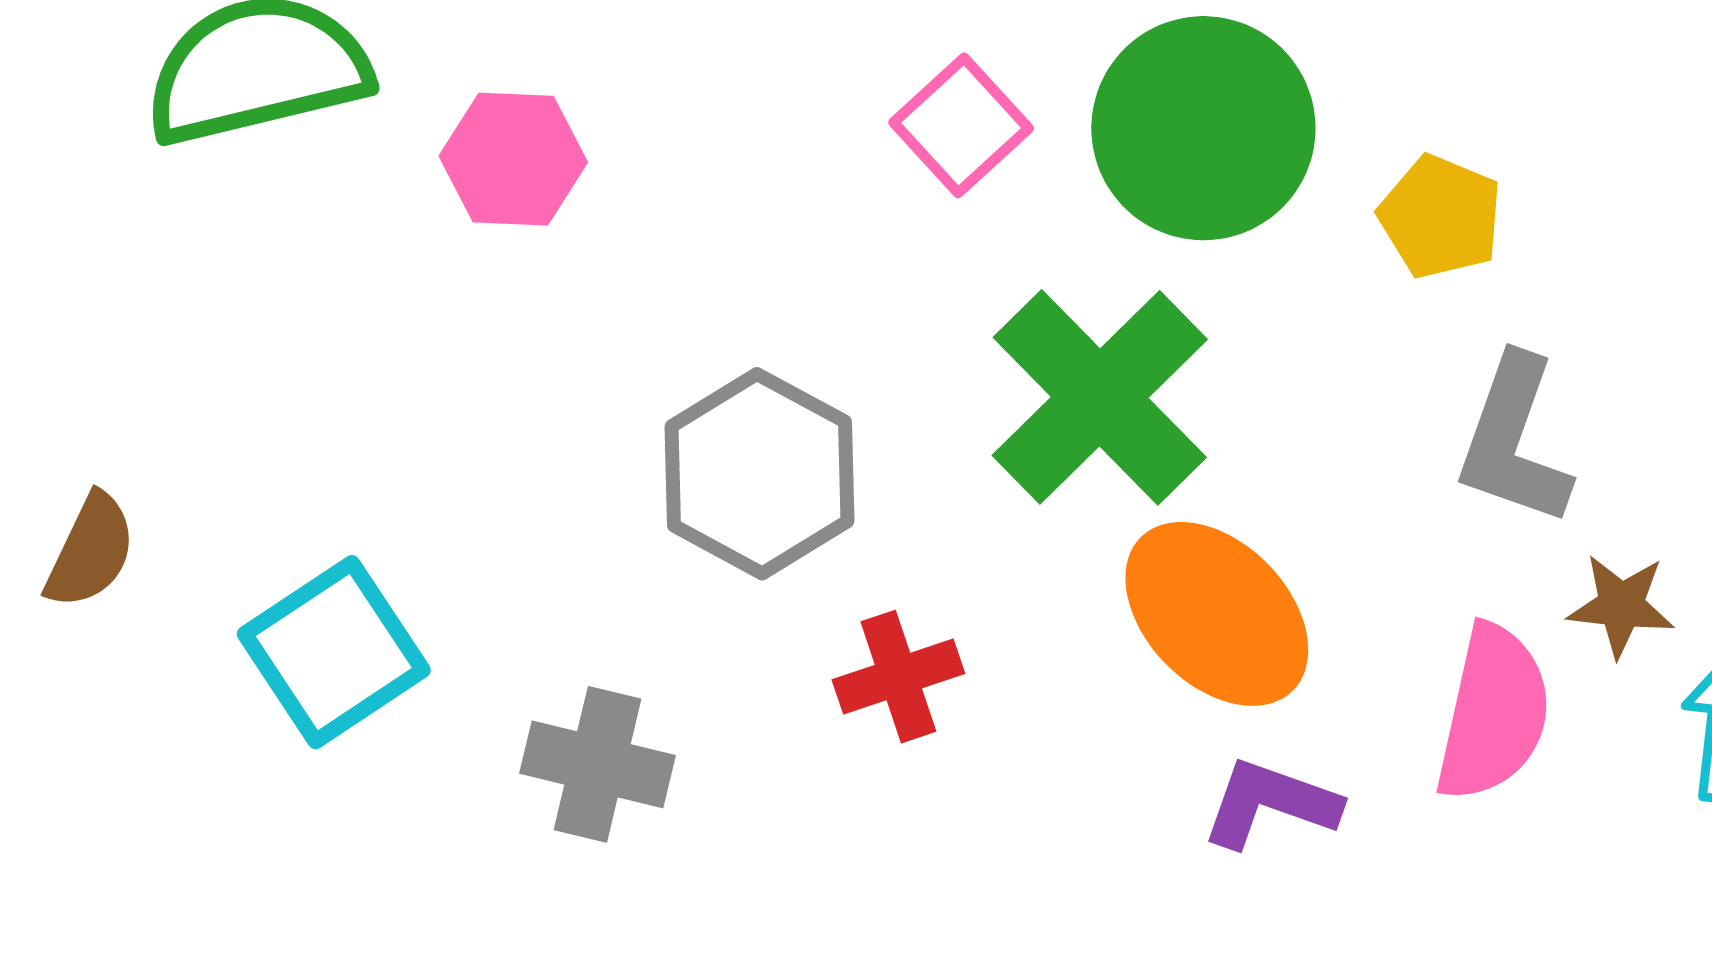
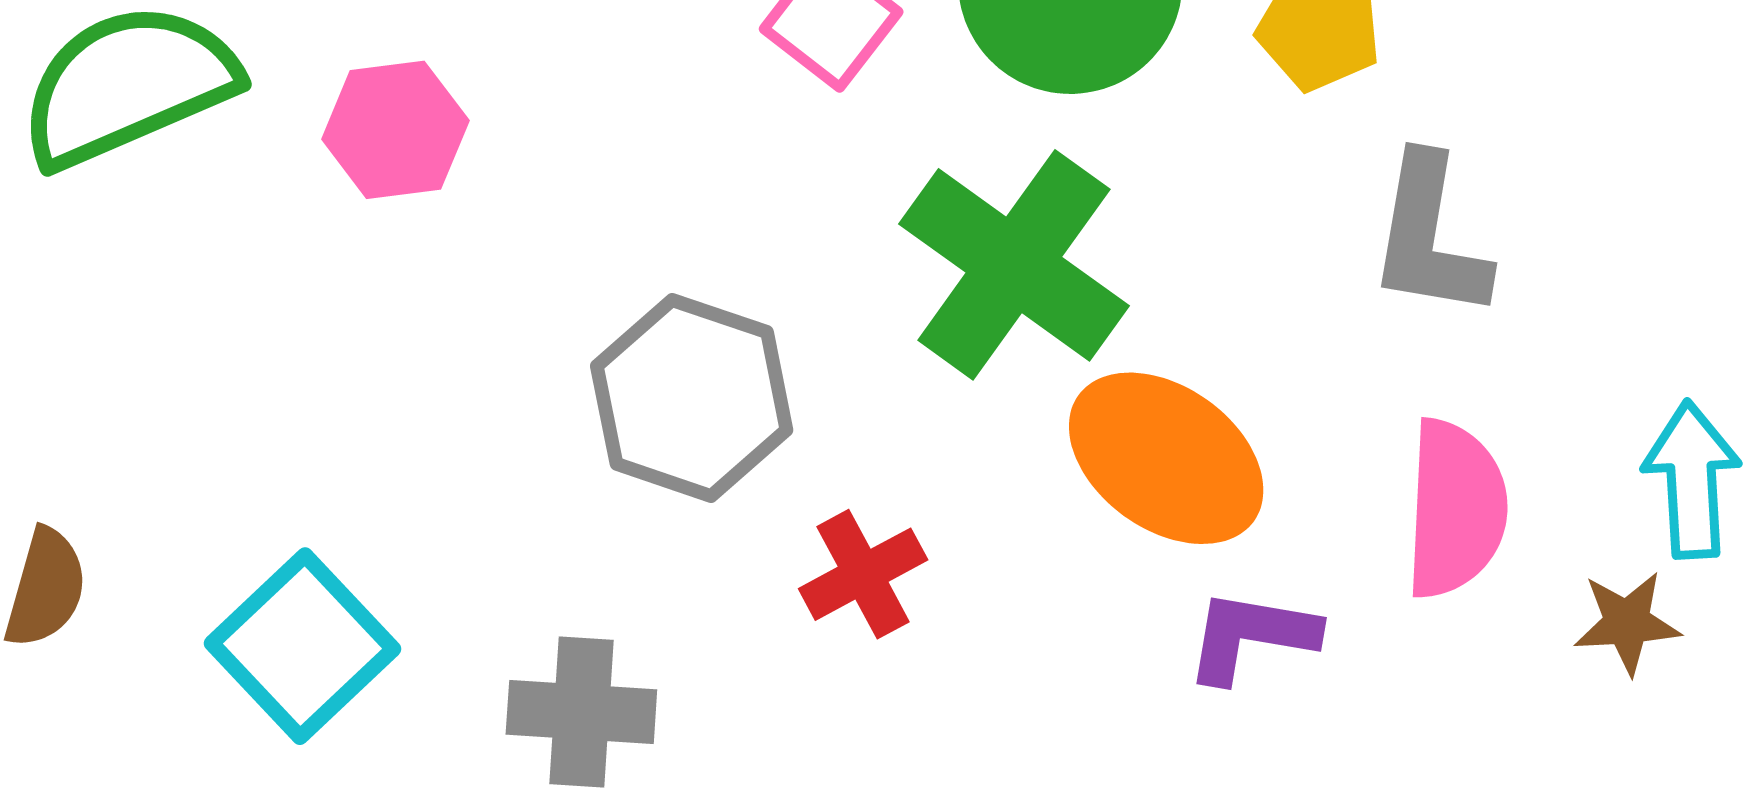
brown star: (1621, 606) -> (1627, 623), moved

